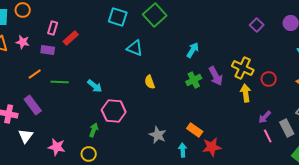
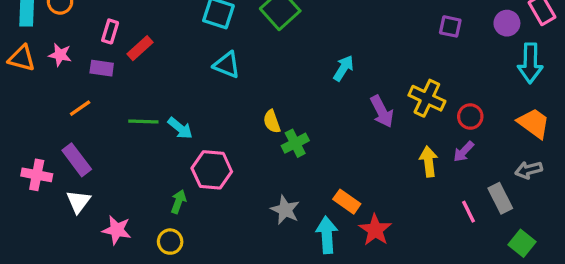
purple square: (257, 25) -> (450, 26), turned -32
cyan triangle: (135, 48) -> (227, 65), moved
green cross: (194, 80) -> (295, 143), moved
green line: (60, 82) -> (143, 122), moved
yellow arrow: (246, 93) -> (429, 162), moved
purple arrow: (265, 117) -> (464, 152), moved
white triangle: (26, 136) -> (78, 202), moved
red star: (212, 147) -> (375, 230), turned -30
cyan arrow: (183, 150) -> (327, 235), size x1.5

